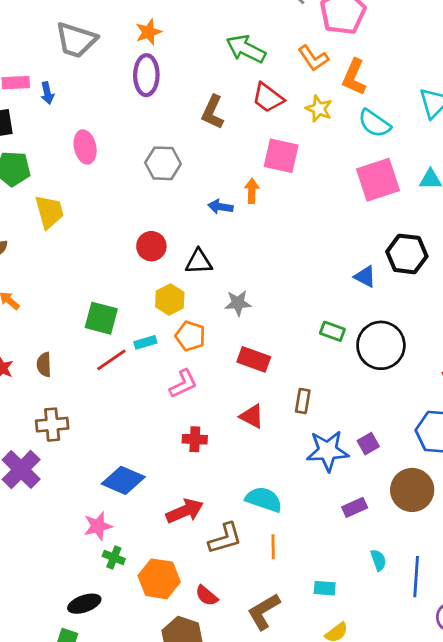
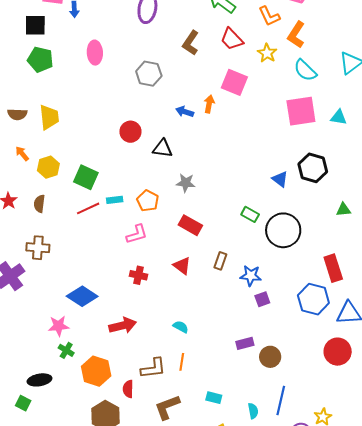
yellow trapezoid: (49, 212) -> (49, 117), moved
yellow hexagon: (170, 299) -> (48, 167), moved
blue star: (328, 451) -> (251, 276), moved, size x0.7
brown circle: (412, 490) -> (270, 357), moved, size x0.7
cyan semicircle: (264, 499) -> (181, 327), size x0.6
brown L-shape: (225, 538) -> (153, 368), moved
cyan semicircle: (378, 560) -> (253, 411), moved
red semicircle: (207, 596) -> (128, 389), turned 42

